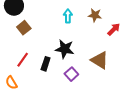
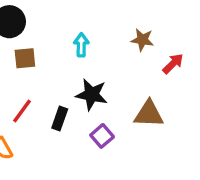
cyan arrow: (68, 16) -> (81, 45), moved
brown square: (24, 28) -> (25, 58), turned 32
brown triangle: (100, 60) -> (149, 114), turned -30

